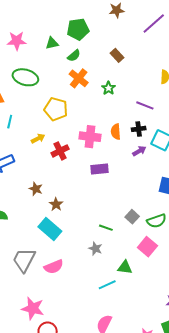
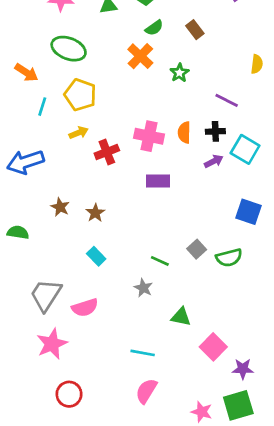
green semicircle: (74, 56) -> (154, 28), moved
yellow pentagon: (56, 109) -> (80, 95), moved
brown star: (36, 189) -> (60, 207), moved
brown star: (56, 204) -> (95, 213), moved
cyan rectangle: (50, 229) -> (96, 256), moved, size x0.6
pink square: (147, 247) -> (213, 347), moved
cyan line: (107, 285) -> (143, 353), moved, turned 30
pink star: (33, 308) -> (52, 344), moved, turned 30

